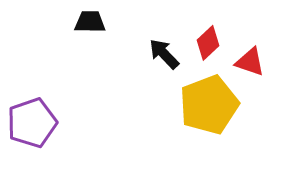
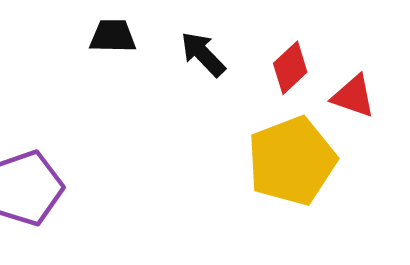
black arrow: (164, 54) -> (203, 54), moved

